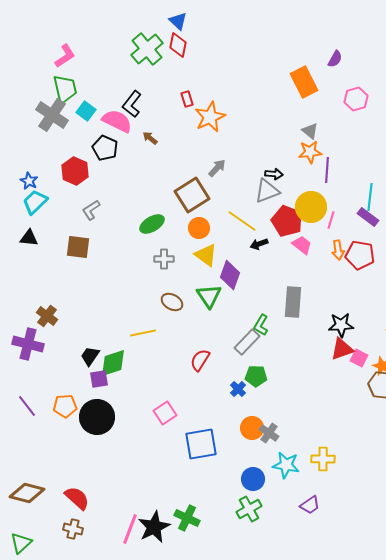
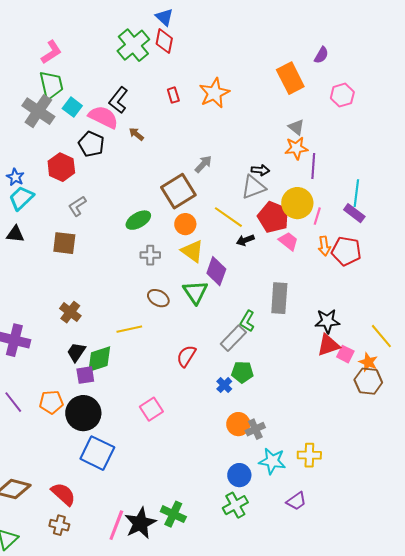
orange star: (210, 117) -> (214, 93), moved
brown cross: (47, 316) -> (70, 312), moved
gray cross: (269, 433) -> (255, 429), turned 30
blue square: (201, 444) -> (97, 453), moved, turned 36

